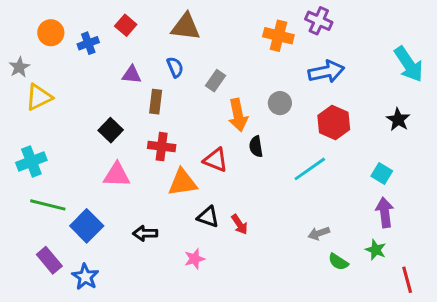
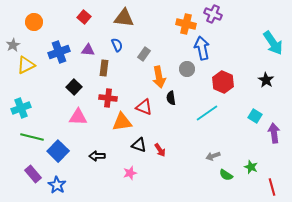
blue cross: (88, 43) -> (59, 52), moved, size x1.5
blue arrow: (326, 72) -> (202, 48), moved, turned -90
purple arrow: (385, 212) -> (274, 133), moved

